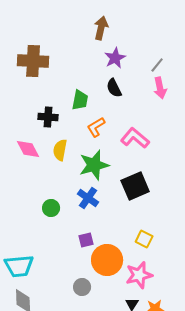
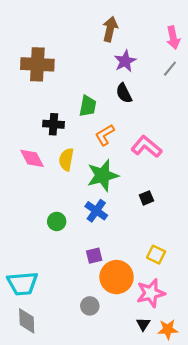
pink arrow: (160, 88) -> (173, 38), moved
black square: (135, 186) -> (146, 198), size x0.5

